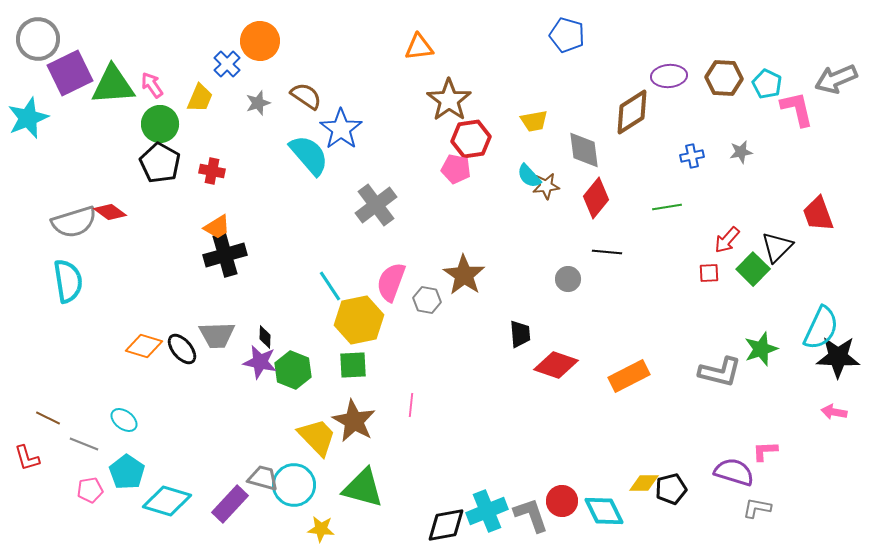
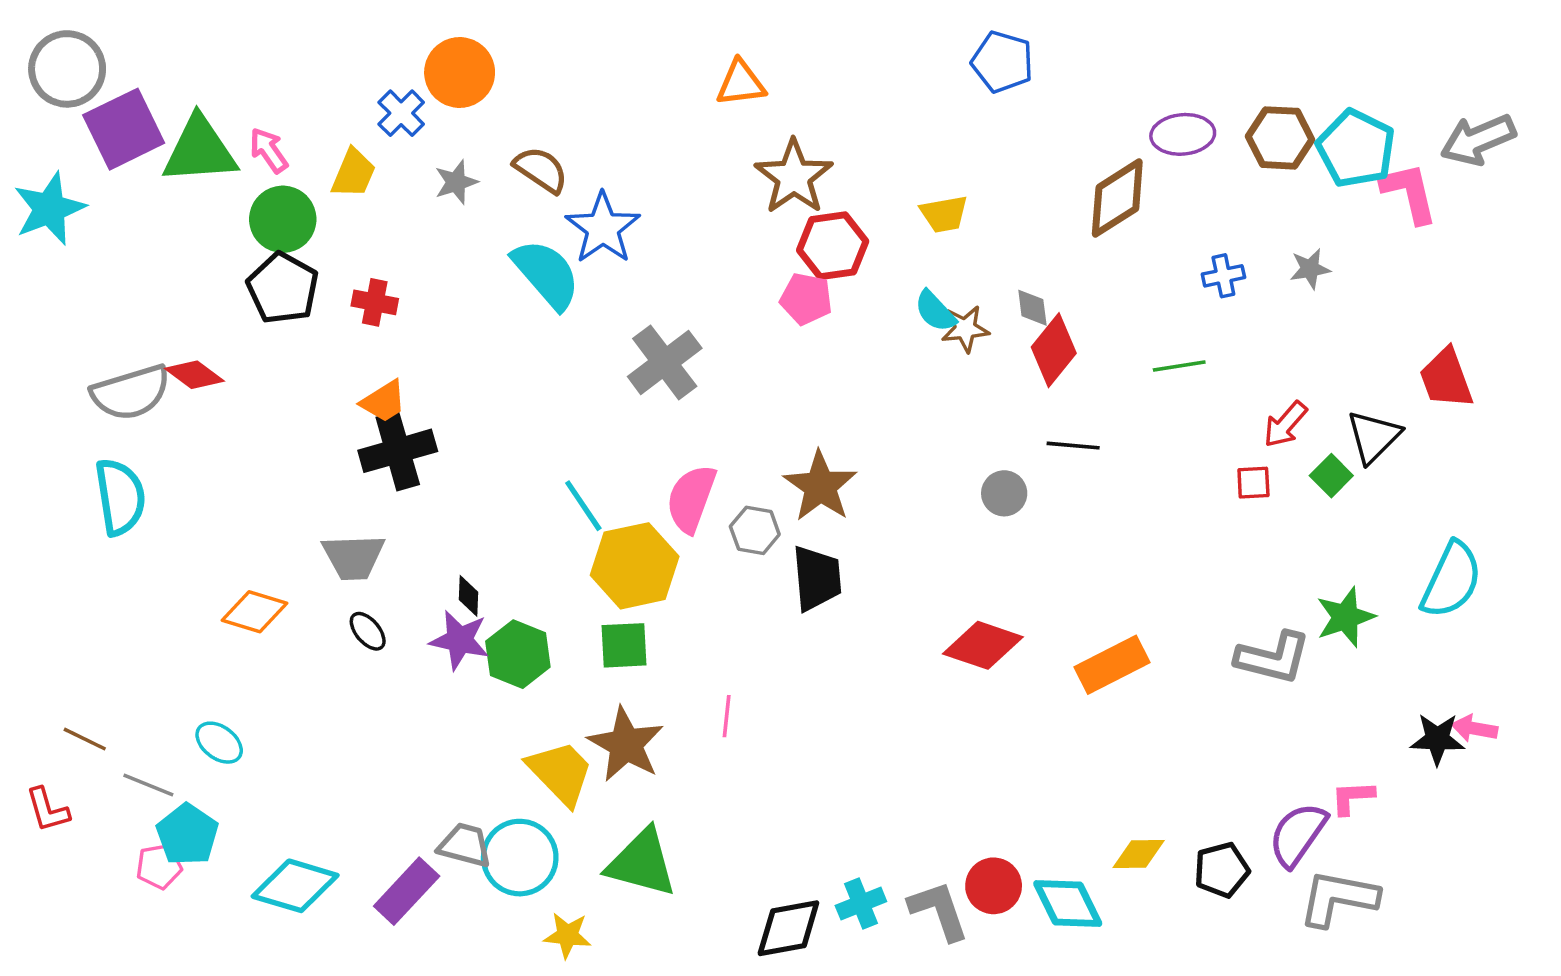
cyan pentagon: (767, 84) -> (1356, 149), size x1.5
gray diamond: (584, 150) -> (1032, 308), moved, size x0.6
green square: (753, 269) -> (1331, 476), size x0.7
black trapezoid: (520, 334) -> (817, 578), moved, size x1.4
gray trapezoid: (217, 335) -> (354, 557), moved
black ellipse: (182, 349) -> (368, 631), moved, size x0.7
black star: (838, 357) -> (1437, 739), moved, size x0.7
cyan pentagon: (127, 472) -> (187, 835), moved
purple semicircle: (734, 472) -> (1298, 835), turned -72
black pentagon: (671, 489) -> (1222, 870), moved
gray L-shape: (757, 508) -> (1338, 898), size x1.6
cyan cross: (487, 511) -> (861, 904), size x0.7

